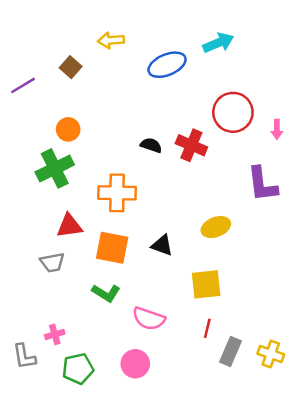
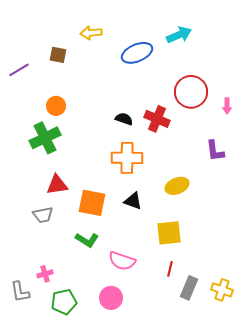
brown square: (71, 67) -> (58, 55), turned -30
purple L-shape: (262, 184) -> (215, 151), size x0.7
orange cross: (117, 193) -> (127, 158), moved

